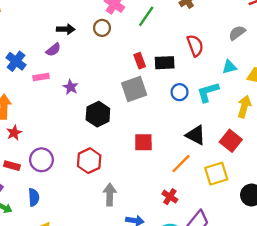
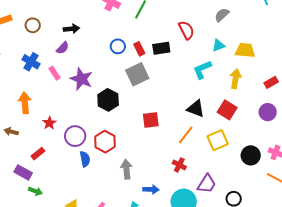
brown circle: (102, 28) -> (33, 25), moved
pink rectangle: (41, 77) -> (55, 73), turned 72
purple star: (71, 87) -> (81, 79), size x1.6
blue circle: (180, 92) -> (118, 46), moved
red star: (14, 133) -> (49, 123), moved
purple circle: (41, 160) -> (75, 136), moved
red rectangle: (12, 166) -> (38, 154), turned -48
blue semicircle: (34, 197) -> (85, 159), moved

